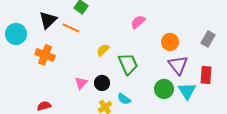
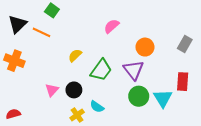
green trapezoid: (128, 64) -> (101, 70), turned 60
purple triangle: (178, 65) -> (133, 70), moved

